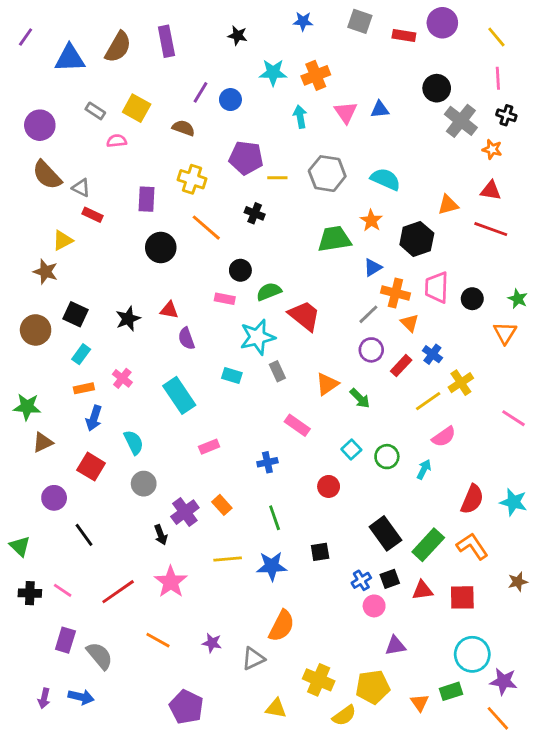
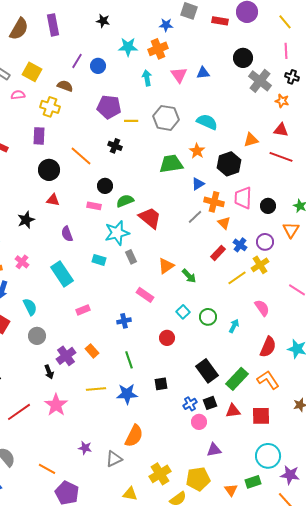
blue star: (303, 21) -> (166, 25), moved
yellow cross: (192, 179) -> (50, 107), moved
red triangle: (169, 310) -> (53, 200), moved
purple circle: (371, 350) -> (265, 242), moved
pink semicircle: (444, 437) -> (262, 308), moved, turned -90
orange line: (158, 640) -> (47, 469), moved
yellow cross: (319, 680) -> (160, 474), turned 35

